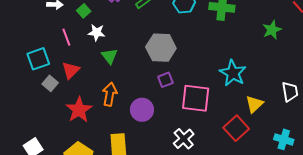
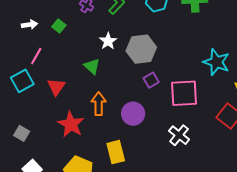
white star: (97, 33) -> (108, 41), moved, turned -30
pink line: (66, 37) -> (36, 56), moved, turned 60
gray square: (50, 83) -> (22, 133), moved

